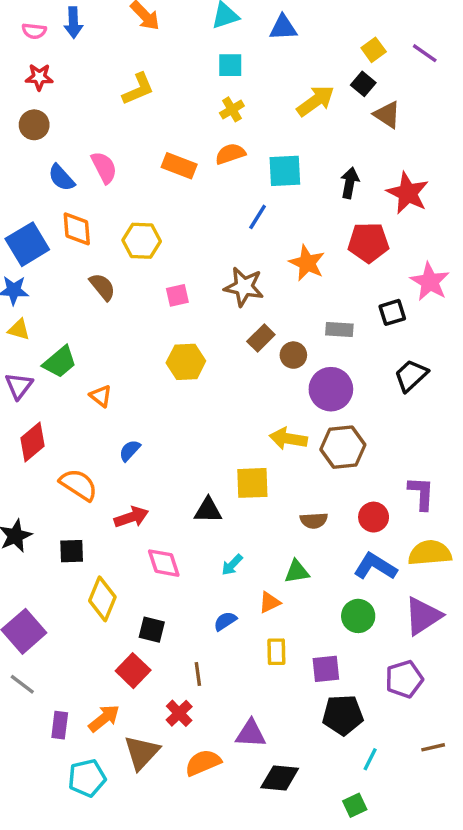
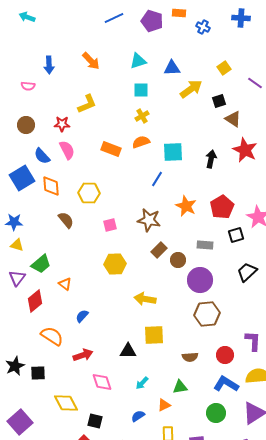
pink semicircle: (34, 31) -> (28, 86), moved
yellow square: (374, 50) -> (224, 68), moved
red star: (39, 77) -> (62, 124), moved
black square: (363, 84) -> (219, 101), turned 32
yellow arrow: (316, 101) -> (191, 89), moved
red star: (408, 193) -> (245, 150), moved
red pentagon: (368, 242) -> (222, 207), moved, turned -30
blue square: (27, 244) -> (22, 178), moved
yellow arrow: (288, 439) -> (145, 299), moved
red diamond: (32, 442) -> (35, 301), moved
black square: (72, 551) -> (38, 373), moved
yellow diamond: (102, 599) -> (66, 403), turned -50

